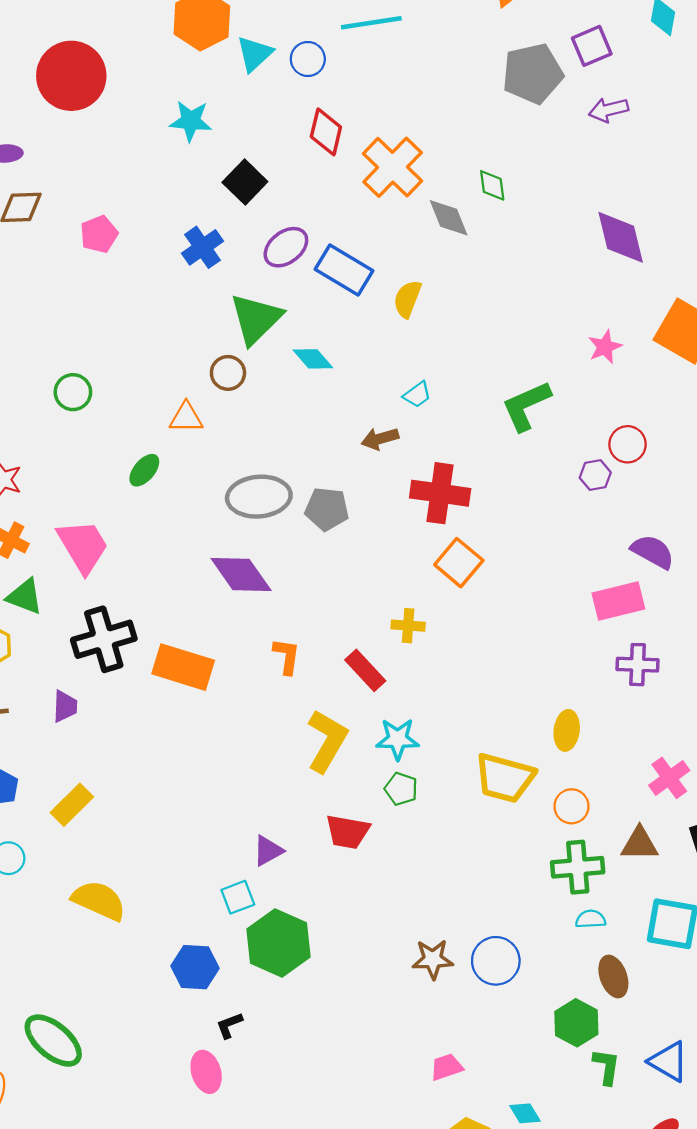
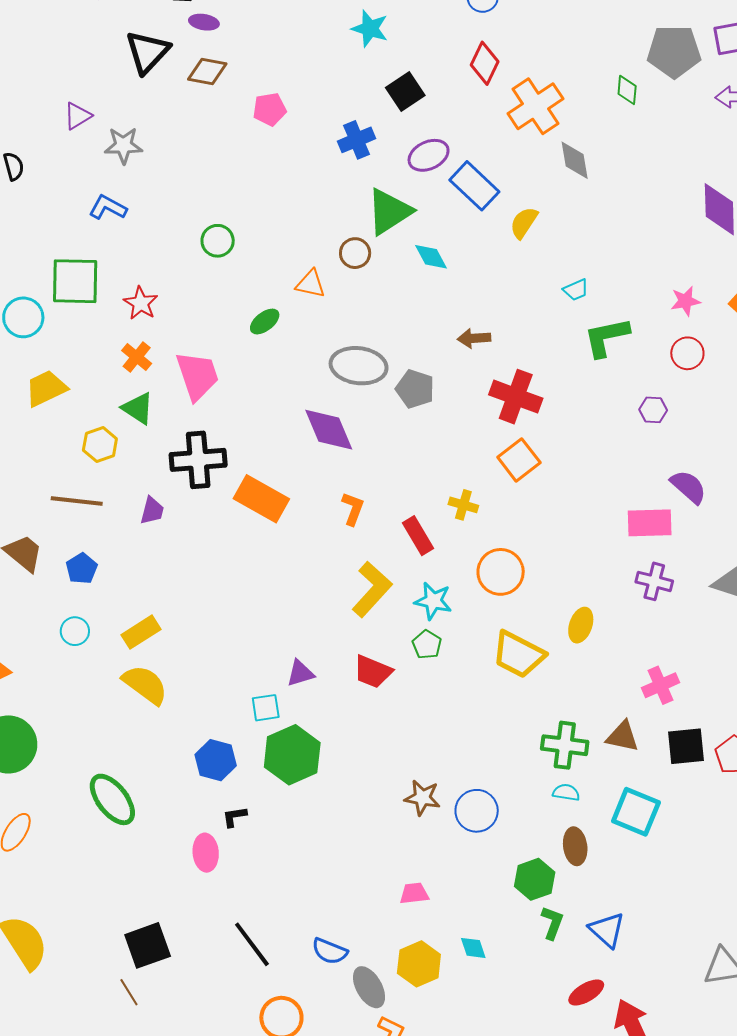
green diamond: (492, 185) -> (627, 90), moved
cyan trapezoid: (417, 395) -> (576, 290), moved
red circle: (628, 444) -> (687, 353), moved
yellow rectangle: (72, 805) -> (141, 632), moved
orange circle: (571, 806) -> (501, 572), moved, size x1.5
green ellipse: (53, 1041) -> (112, 799), moved

